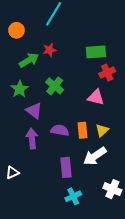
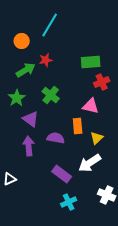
orange circle: (16, 30) -> (22, 41), moved
orange rectangle: (82, 130) -> (78, 126), moved
purple rectangle: (66, 167) -> (62, 174), turned -48

